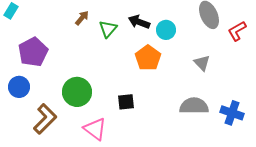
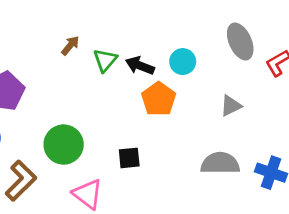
black arrow: (139, 22) -> (140, 66), moved
gray triangle: (202, 63) -> (231, 106), turned 48

